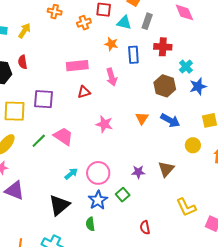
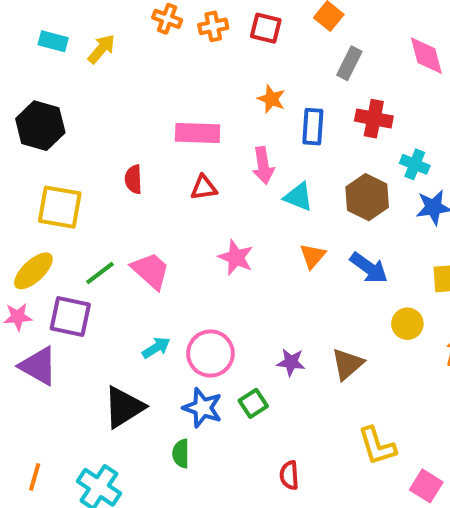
orange cross: (84, 23) -> (213, 26), moved
cyan triangle: (124, 23) -> (298, 197), moved
red semicircle: (23, 62) -> (133, 179), moved
cyan cross: (186, 67) -> (415, 164), turned -32
purple square: (43, 99) -> (70, 317), moved
blue star: (98, 200) -> (203, 408), turned -30

